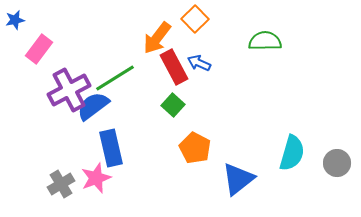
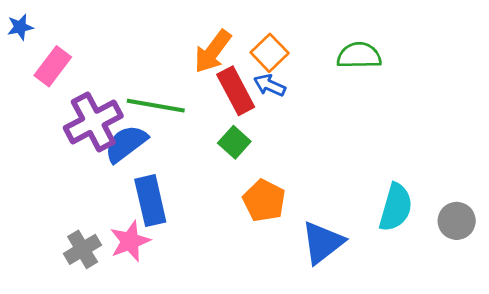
orange square: (195, 19) -> (270, 53), moved
green line: (115, 78) -> (156, 106), turned 42

